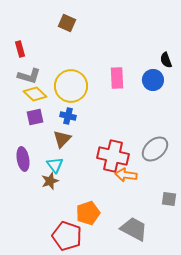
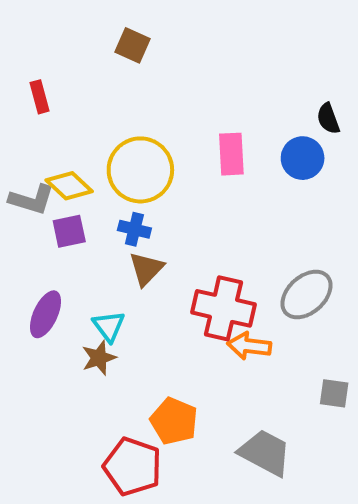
gray L-shape: (29, 76) -> (32, 200), moved
brown triangle: (62, 139) -> (146, 269), moved
purple ellipse: (23, 159) -> (45, 314), turned 35
orange pentagon: (88, 213) -> (174, 421), turned -30

